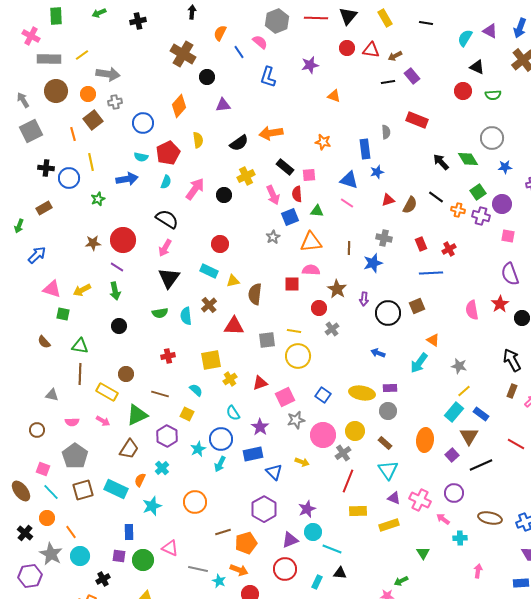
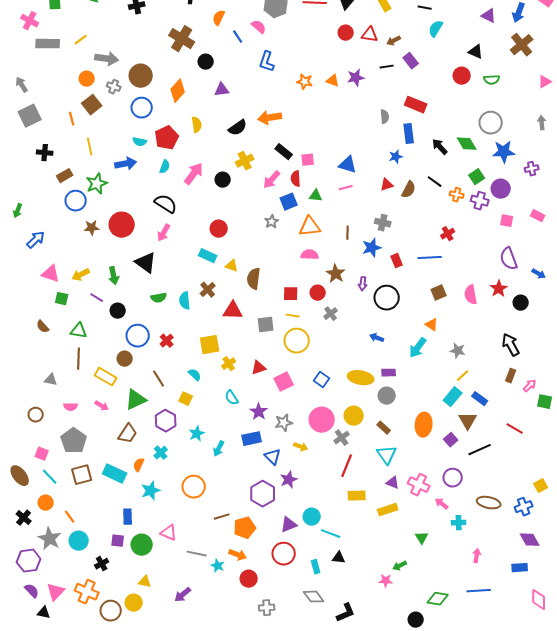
cyan semicircle: (465, 38) -> (436, 29), moved
purple star: (310, 65) -> (356, 78), moved
brown circle: (56, 91) -> (141, 76), moved
gray cross: (115, 102) -> (114, 87), turned 32
orange star: (323, 142) -> (305, 82), moved
blue rectangle: (365, 149) -> (409, 134), moved
blue star: (505, 167) -> (504, 152), size x1.6
blue star: (377, 172) -> (396, 157), moved
blue circle: (69, 178) -> (76, 201), moved
pink arrow: (273, 195) -> (272, 180), turned 66
green star: (98, 199) -> (97, 184), size x1.5
pink line: (347, 203) -> (346, 188), turned -48
brown rectangle: (44, 208) -> (65, 176), moved
red rectangle: (421, 244) -> (397, 261), moved
purple line: (117, 267) -> (97, 298), moved
black triangle: (169, 278) -> (146, 263), moved, turned -30
yellow triangle: (233, 281) -> (232, 266), turned 32
red square: (292, 284) -> (291, 294), moved
brown square: (417, 306) -> (439, 293), moved
red cross: (168, 356) -> (167, 341), turned -32
brown line: (160, 394) -> (159, 379), turned 42
gray star: (296, 420) -> (284, 423), moved
blue circle: (221, 439) -> (138, 336), moved
purple star: (307, 509) -> (289, 480), moved
cyan rectangle: (317, 582) -> (316, 567), turned -40

